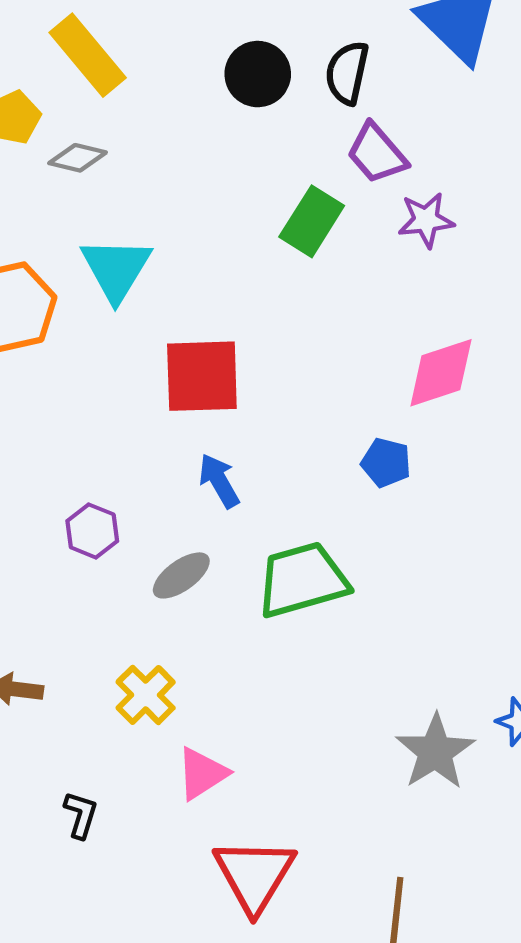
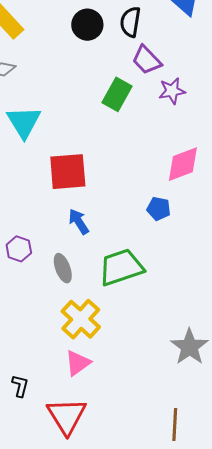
gray ellipse: (181, 575) -> (63, 268), turned -72
yellow cross: (146, 695) -> (81, 319), moved, size x1.4
red triangle: (254, 875) -> (67, 416), moved

